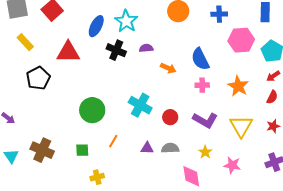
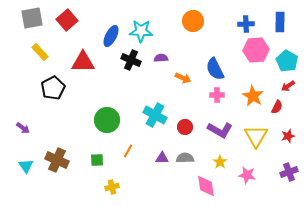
blue cross: (219, 14) -> (246, 24), moved
cyan star: (126, 21) -> (141, 31), turned -30
red semicircle: (272, 97) -> (277, 107), moved

